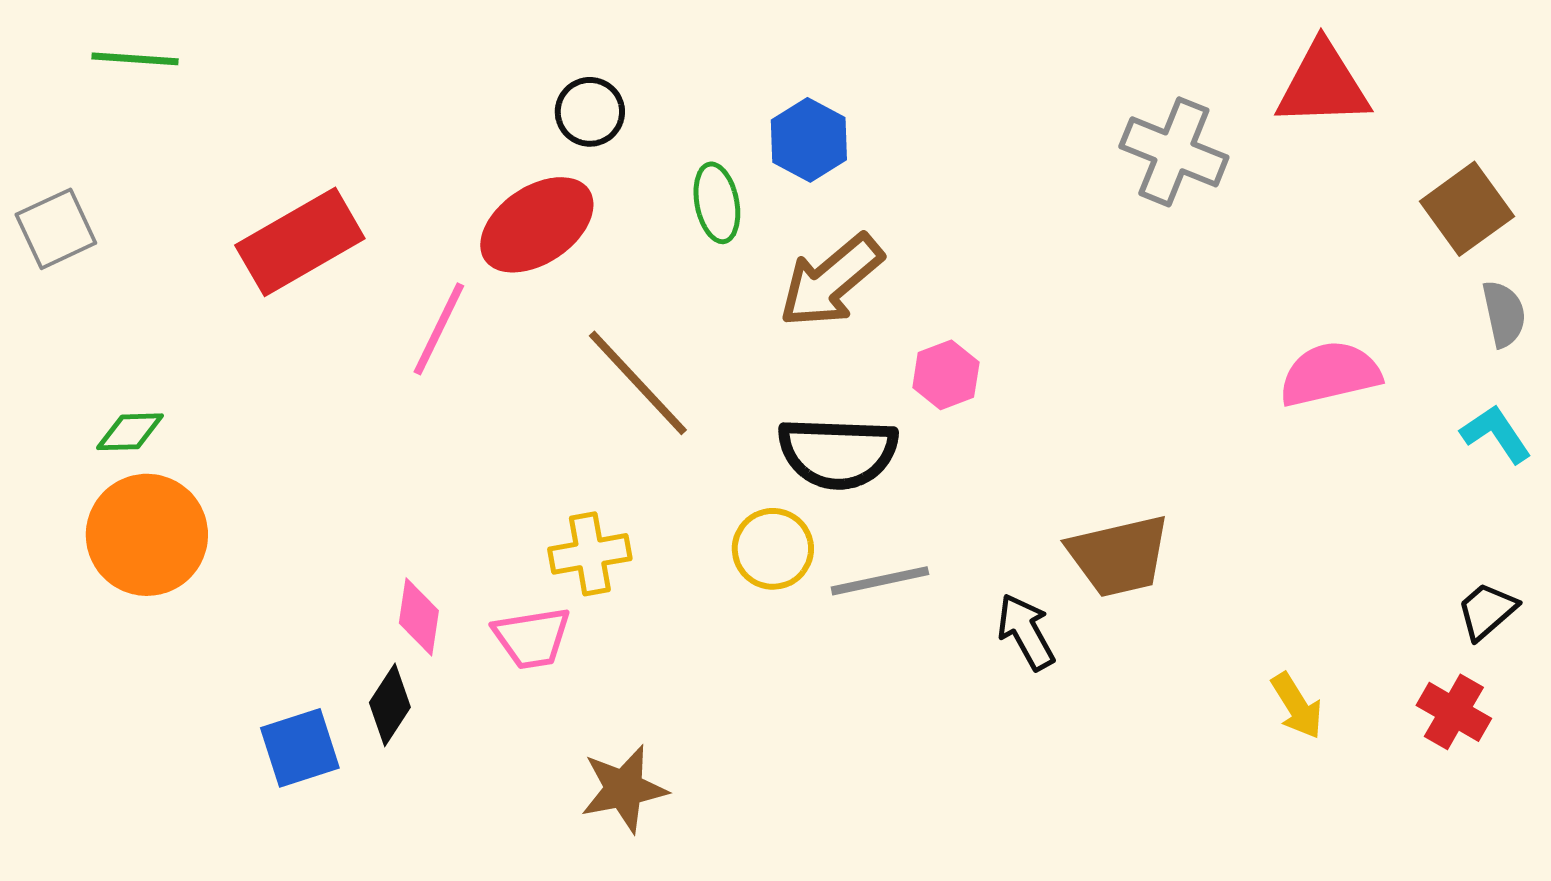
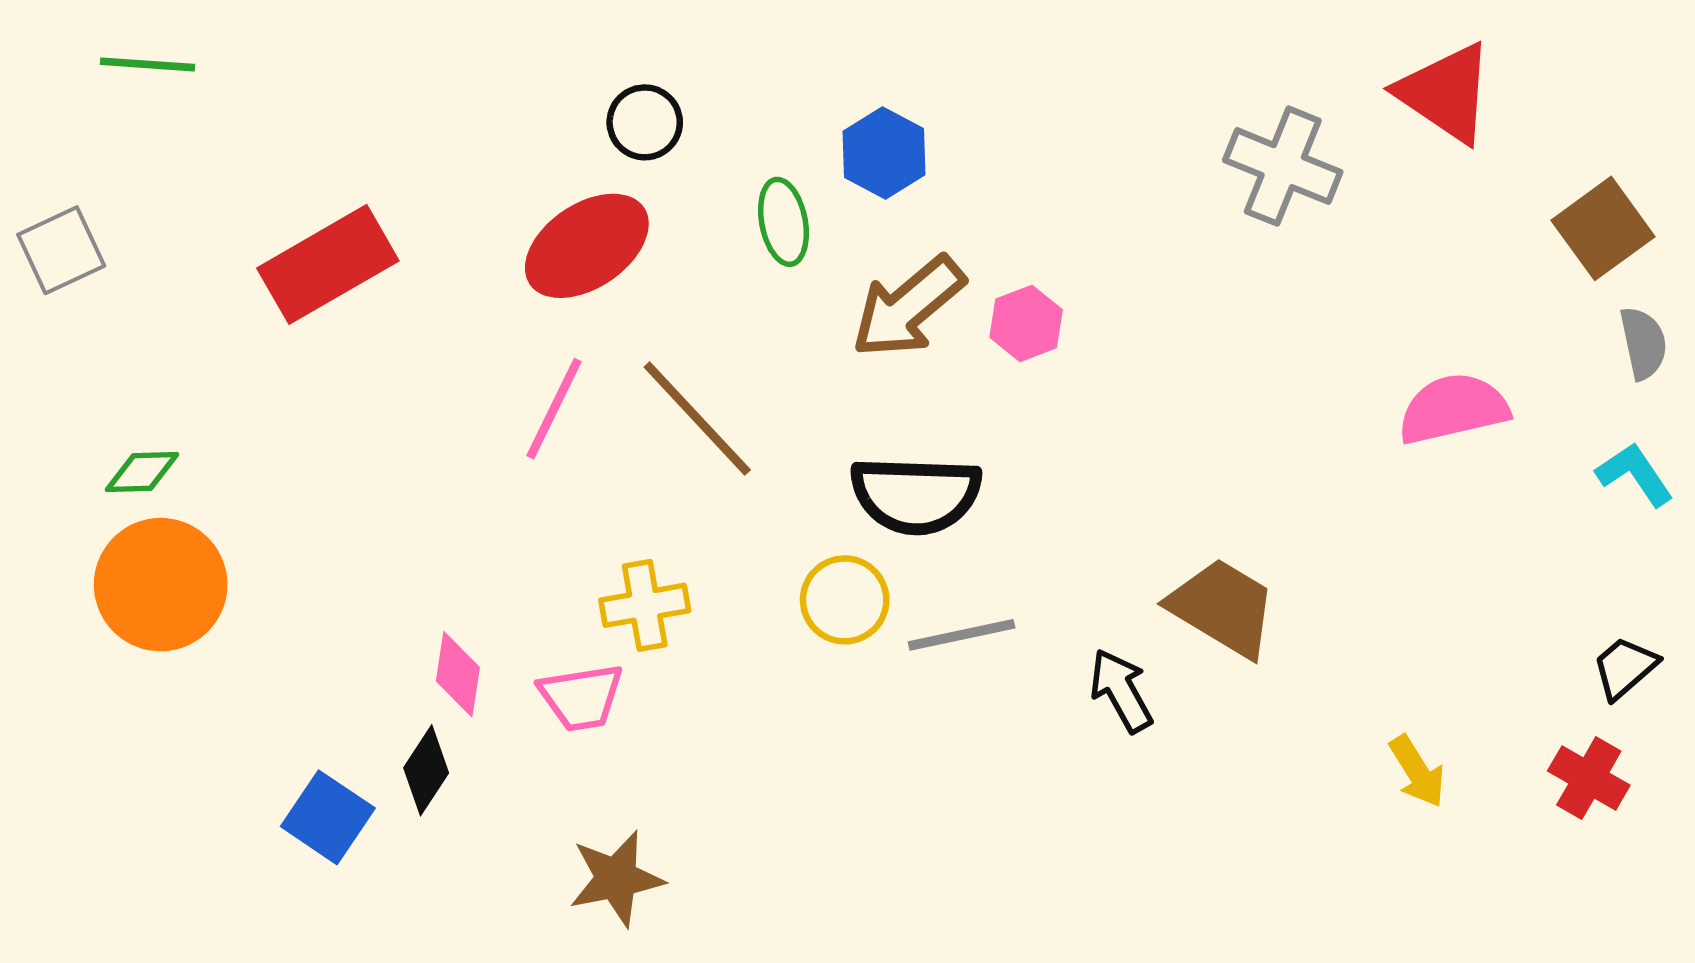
red triangle: (1323, 85) -> (1446, 93), turned 36
pink line: (439, 329) -> (554, 409), moved
pink hexagon: (946, 375) -> (1026, 323), moved
brown trapezoid: (1119, 556) -> (1223, 608), turned -136
blue square: (300, 748) -> (328, 817), turned -38
brown star: (624, 789) -> (616, 879), moved

